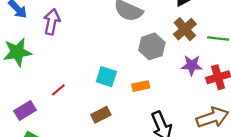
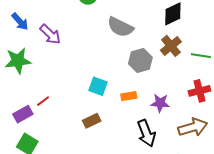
purple arrow: (52, 22) -> (50, 34), turned 120
purple star: (192, 65) -> (160, 103), moved
red line: (58, 90) -> (43, 101), moved

